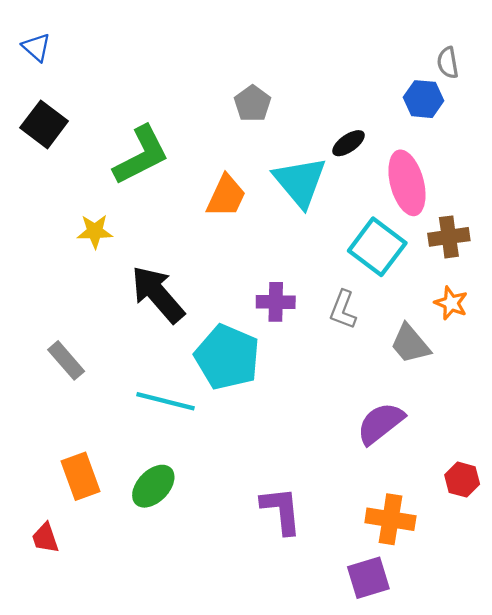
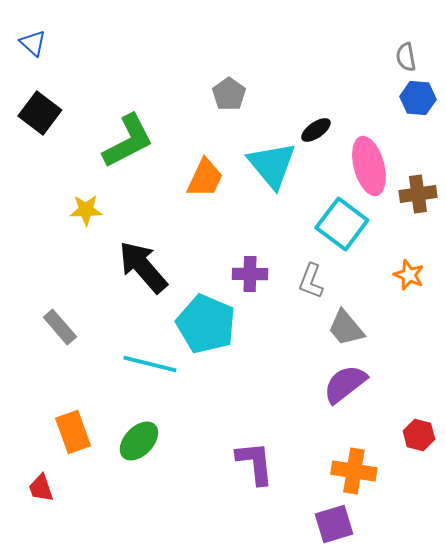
blue hexagon: (424, 99) -> (418, 98), moved
brown cross: (449, 237) -> (418, 194), moved
gray trapezoid: (410, 344) -> (346, 328), moved

